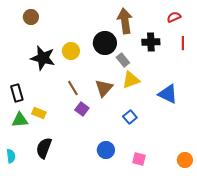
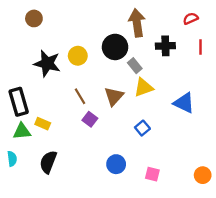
black rectangle: (17, 93) -> (19, 102), size x1.4
cyan semicircle: (11, 156) -> (12, 159), moved

